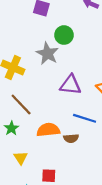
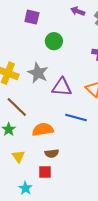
gray star: (47, 54) -> (38, 73), moved
brown semicircle: (71, 138) -> (52, 153), moved

